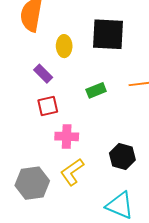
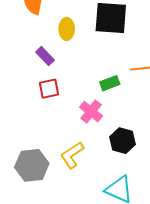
green rectangle: (96, 90) -> (110, 83), moved
pink cross: (67, 136) -> (91, 112), moved, turned 35

